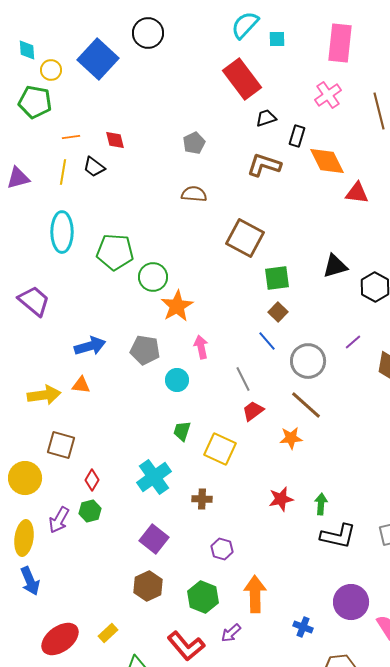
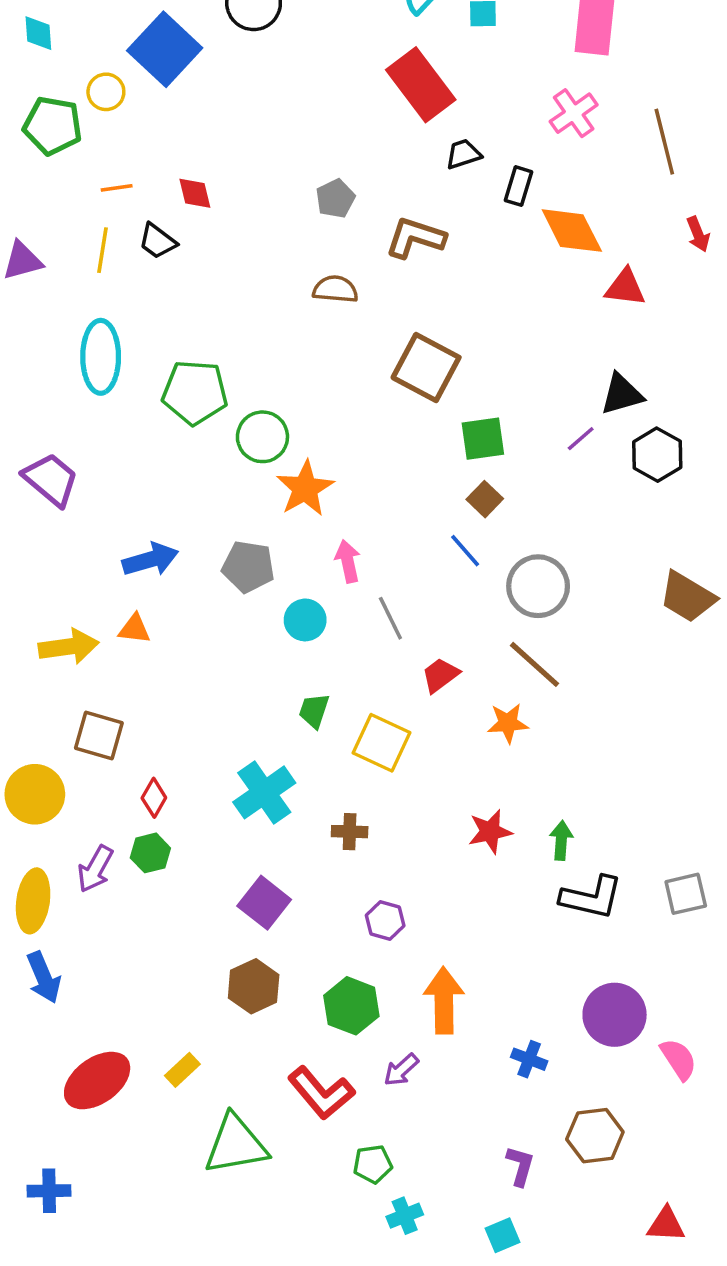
yellow circle: (51, 70) -> (106, 92), moved
brown L-shape: (264, 165) -> (415, 238), moved
black triangle: (335, 266) -> (622, 394), moved
purple line: (353, 342) -> (581, 439), moved
gray line: (243, 379) -> (390, 618), moved

